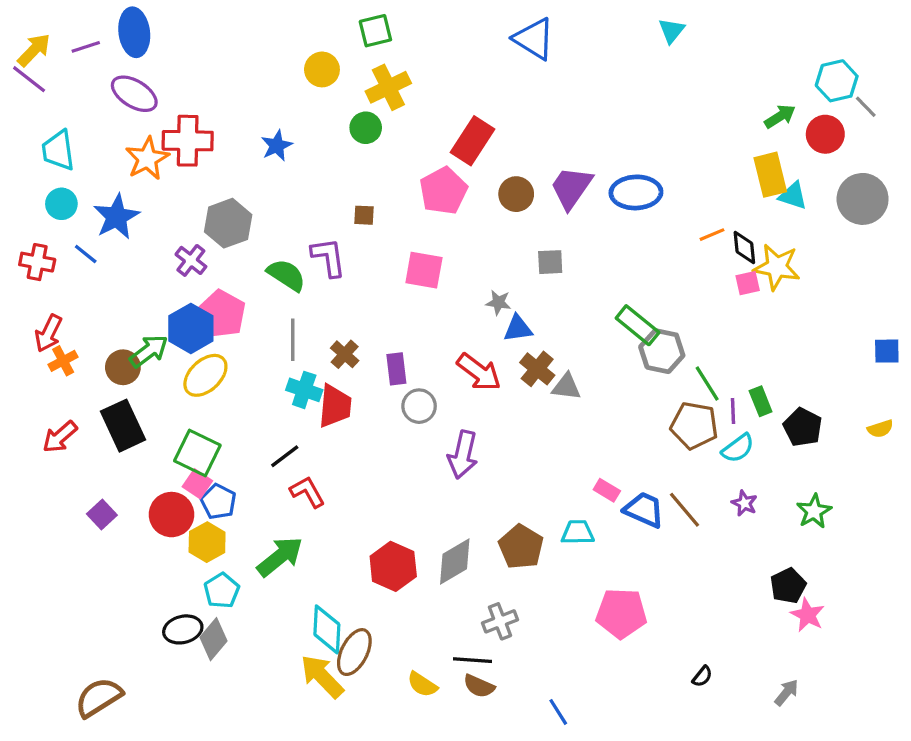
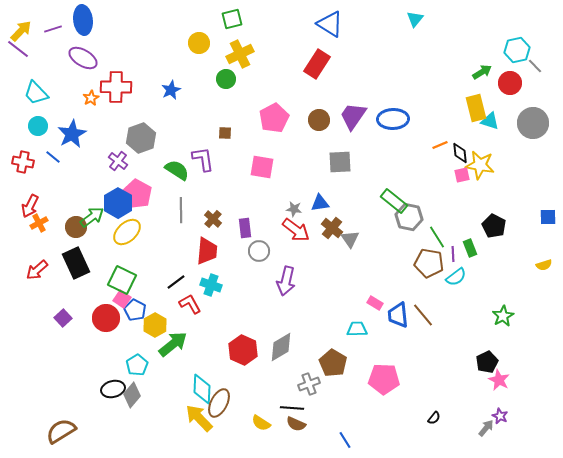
red rectangle: (472, 141) -> (317, 64), moved
cyan trapezoid: (58, 150) -> (36, 93), turned -36
orange star: (147, 158) -> (91, 98), size x0.6
gray square: (550, 262) -> (340, 162), size x1.4
gray star: (498, 303) -> (294, 209), moved
gray triangle: (566, 387) -> (350, 239), turned 48
cyan cross: (304, 390) -> (211, 285), moved
black pentagon: (803, 427) -> (494, 226), moved
purple star: (744, 503) -> (500, 416), moved
blue trapezoid: (644, 510) -> (398, 315), turned -120
yellow hexagon: (207, 542) -> (155, 325), moved
brown pentagon: (521, 547) -> (333, 363), moved

